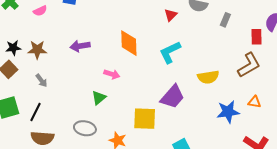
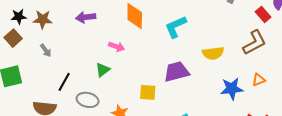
red rectangle: (257, 37) -> (263, 14), turned -42
purple trapezoid: (172, 97) -> (177, 72), turned -148
orange triangle: (254, 102) -> (259, 80), turned -32
black line: (36, 112) -> (64, 82), moved
yellow square: (145, 119) -> (148, 92), size x0.7

